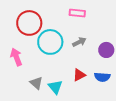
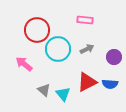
pink arrow: (16, 57) -> (24, 64), turned -30
red triangle: (79, 75) -> (87, 82), size x1.5

